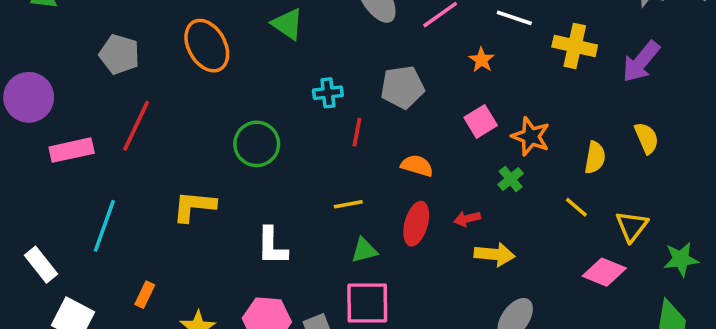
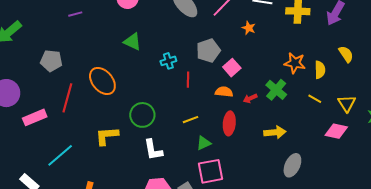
green triangle: (288, 24) -> (132, 42), moved
orange ellipse: (207, 46) -> (102, 81), moved
pink square: (481, 121) -> (232, 68), moved
orange star: (531, 136) -> (295, 63), moved
green circle: (257, 144) -> (142, 115), moved
green cross: (511, 179) -> (276, 90), size x1.5
red arrow: (467, 219) -> (250, 98), moved
cyan line: (104, 226) -> (60, 155), turned 40

